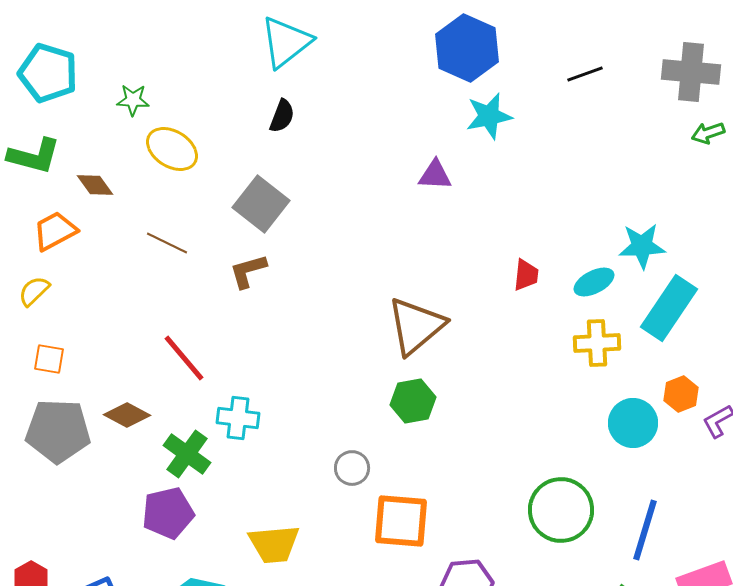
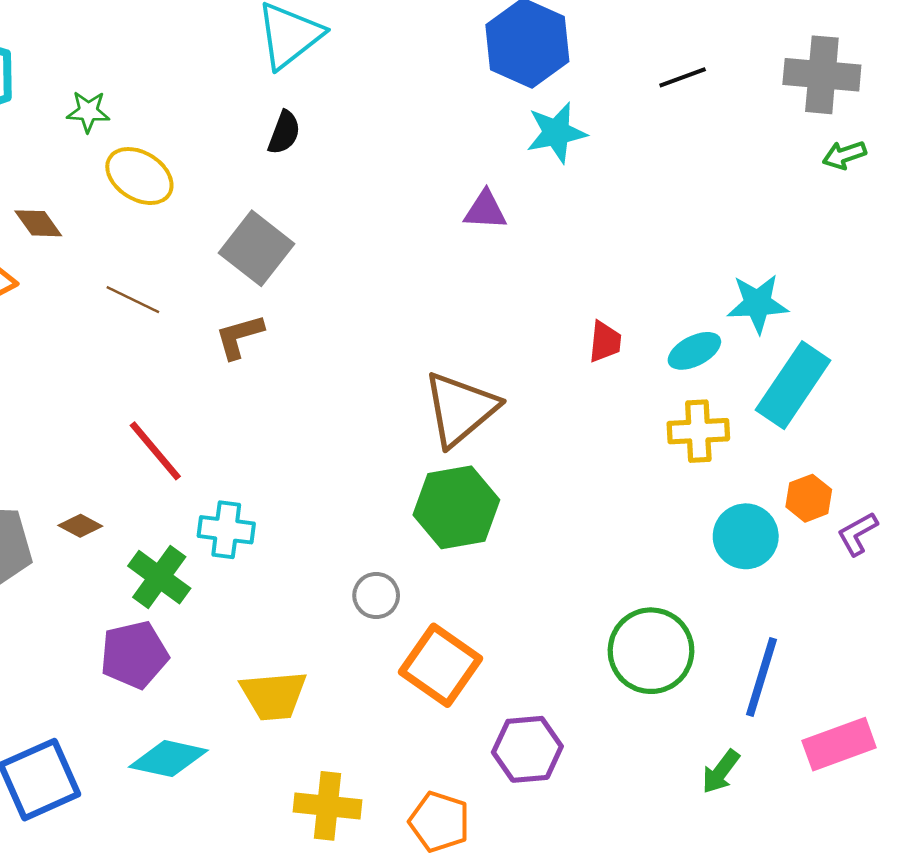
green hexagon: (413, 401) -> (456, 507), size x1.4
brown diamond: (127, 415) -> (80, 526), size x0.7
orange square: (401, 521) -> (441, 665), turned 30

